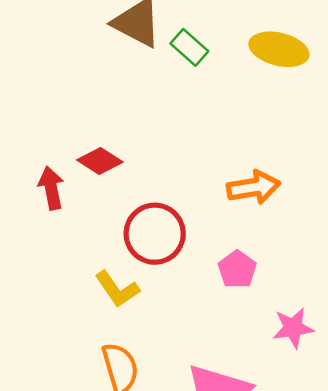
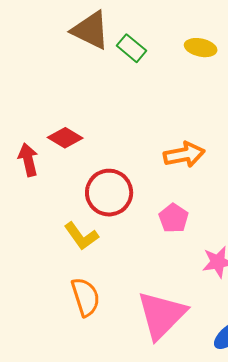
yellow ellipse: (279, 49) -> (201, 48), size x0.7

